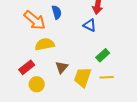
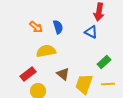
blue semicircle: (57, 12) -> (58, 27), moved
orange arrow: (35, 20) -> (36, 27), size x0.6
brown triangle: (62, 67) -> (63, 74), turned -32

